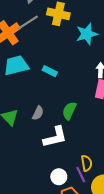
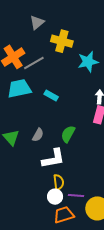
gray line: (28, 22) -> (34, 63), moved
yellow semicircle: (86, 163) -> (59, 182), moved
purple line: (81, 175) -> (76, 196), turned -63

